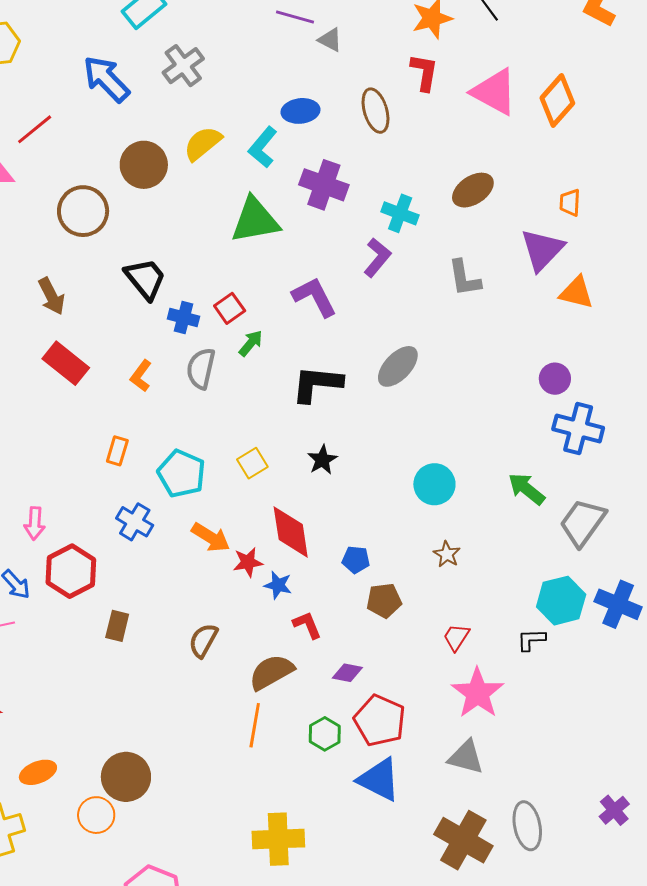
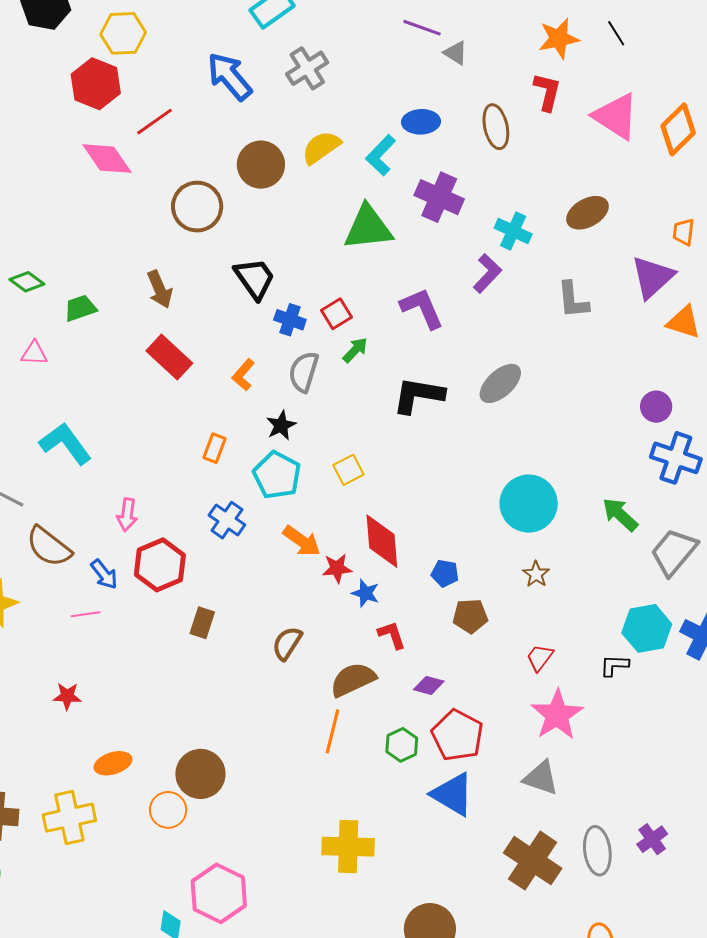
black star: (322, 460) -> (281, 425), moved
cyan circle: (434, 484) -> (529, 504), size x1.4
purple cross: (614, 810) -> (652, 839), moved

